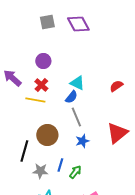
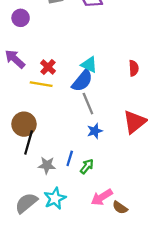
purple circle: (43, 61) -> (21, 18), moved
red semicircle: (116, 86) -> (134, 68), turned 120
blue semicircle: (71, 97) -> (82, 81), size x1.5
brown circle: (47, 135) -> (24, 124), moved

